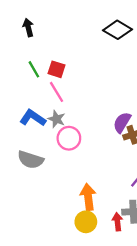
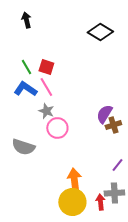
black arrow: (28, 28) -> (26, 20), moved
blue L-shape: (33, 118) -> (25, 89), moved
yellow circle: (86, 222) -> (72, 202), size x1.4

